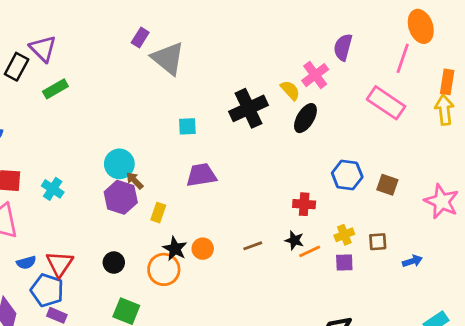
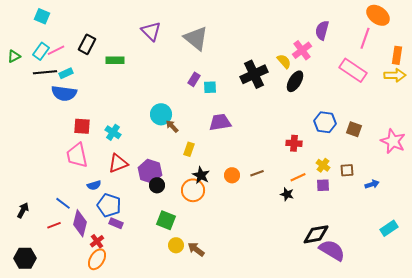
orange ellipse: (421, 26) -> (378, 15), turned -35
purple rectangle: (140, 38) -> (194, 79), moved
purple triangle: (43, 49) -> (151, 31), moved
green rectangle: (55, 89) -> (115, 60), turned 30
yellow arrow: (444, 110) -> (395, 75), turned 95
purple hexagon: (121, 197) -> (150, 171), moved
yellow cross: (344, 235) -> (323, 165), turned -32
black star: (294, 240) -> (287, 194), moved
orange circle: (203, 249) -> (232, 175), moved
red triangle: (60, 264) -> (118, 163), moved, turned 35

